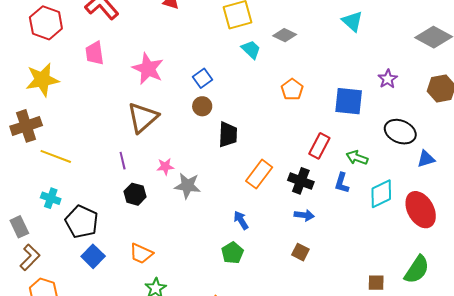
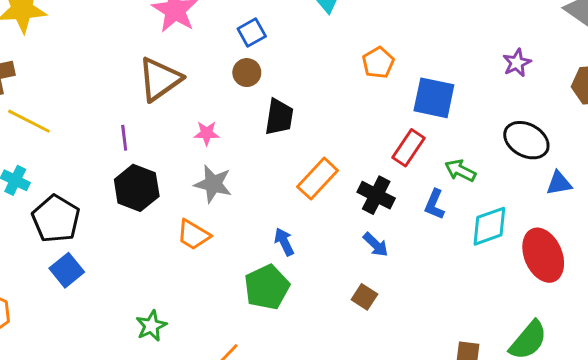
blue square: (349, 101) -> (434, 98), moved
pink star: (165, 167) -> (207, 133), moved
black hexagon: (135, 194) -> (137, 188), size x1.4
blue arrow: (304, 215) -> (376, 245), turned 30
green pentagon: (232, 253) -> (267, 287), size x1.4
orange trapezoid: (141, 254) -> (193, 235), moved

